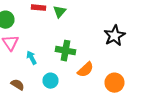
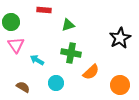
green triangle: (60, 12) -> (68, 25), moved, turned 32
cyan arrow: (32, 58) -> (37, 60), turned -32

